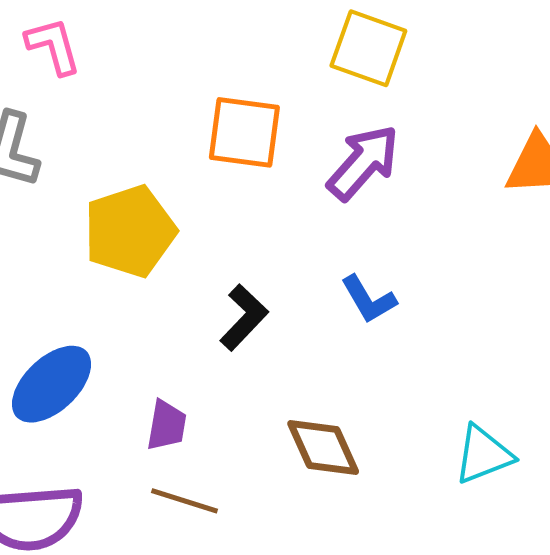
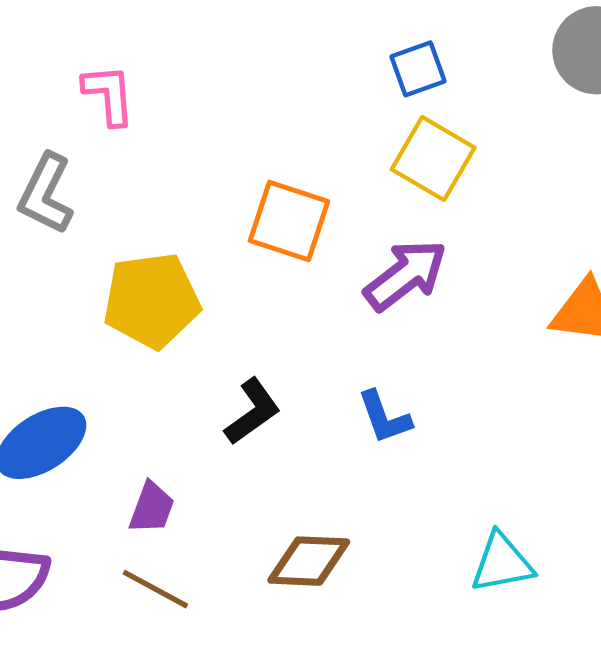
brown diamond: (323, 448) -> (309, 561), turned -74
cyan triangle: (483, 455) -> (502, 563), moved

